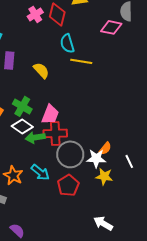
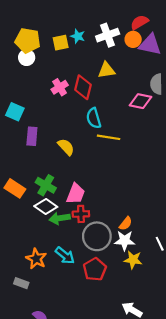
red cross: (55, 133) -> (81, 214), size x0.7
orange semicircle: (105, 148) -> (126, 224), moved

